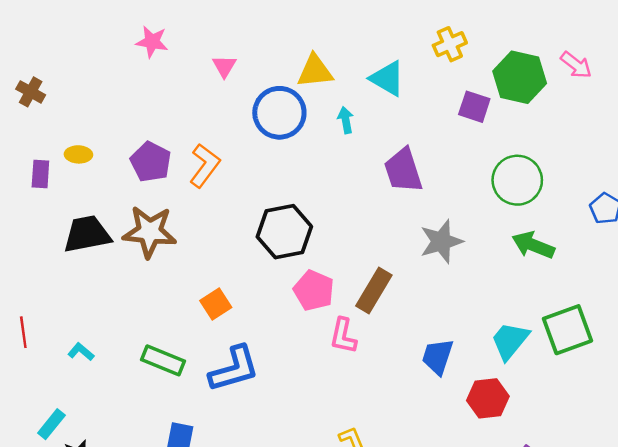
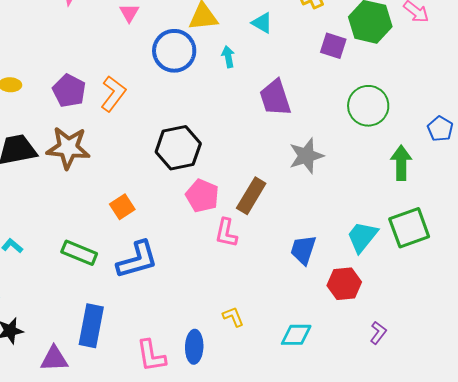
cyan triangle: (387, 78) -> (262, 23), size x0.7
green arrow: (533, 245) -> (401, 163), moved, turned 68

